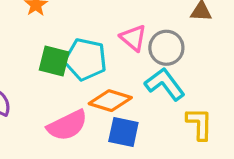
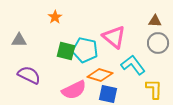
pink triangle: (133, 38) -> (114, 37), size x1.4
gray circle: (166, 48) -> (158, 43), moved

